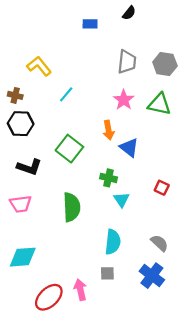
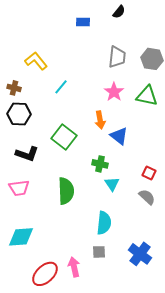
gray semicircle: (159, 243) -> (147, 197), moved

